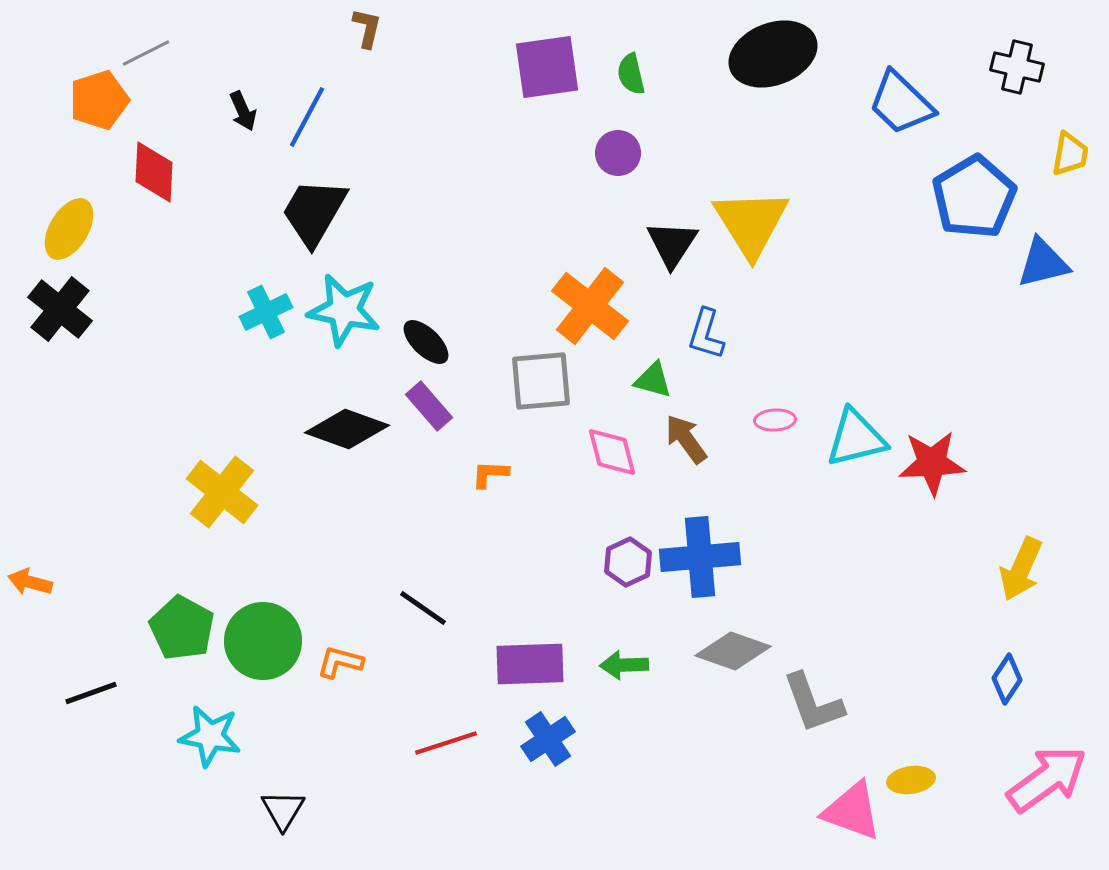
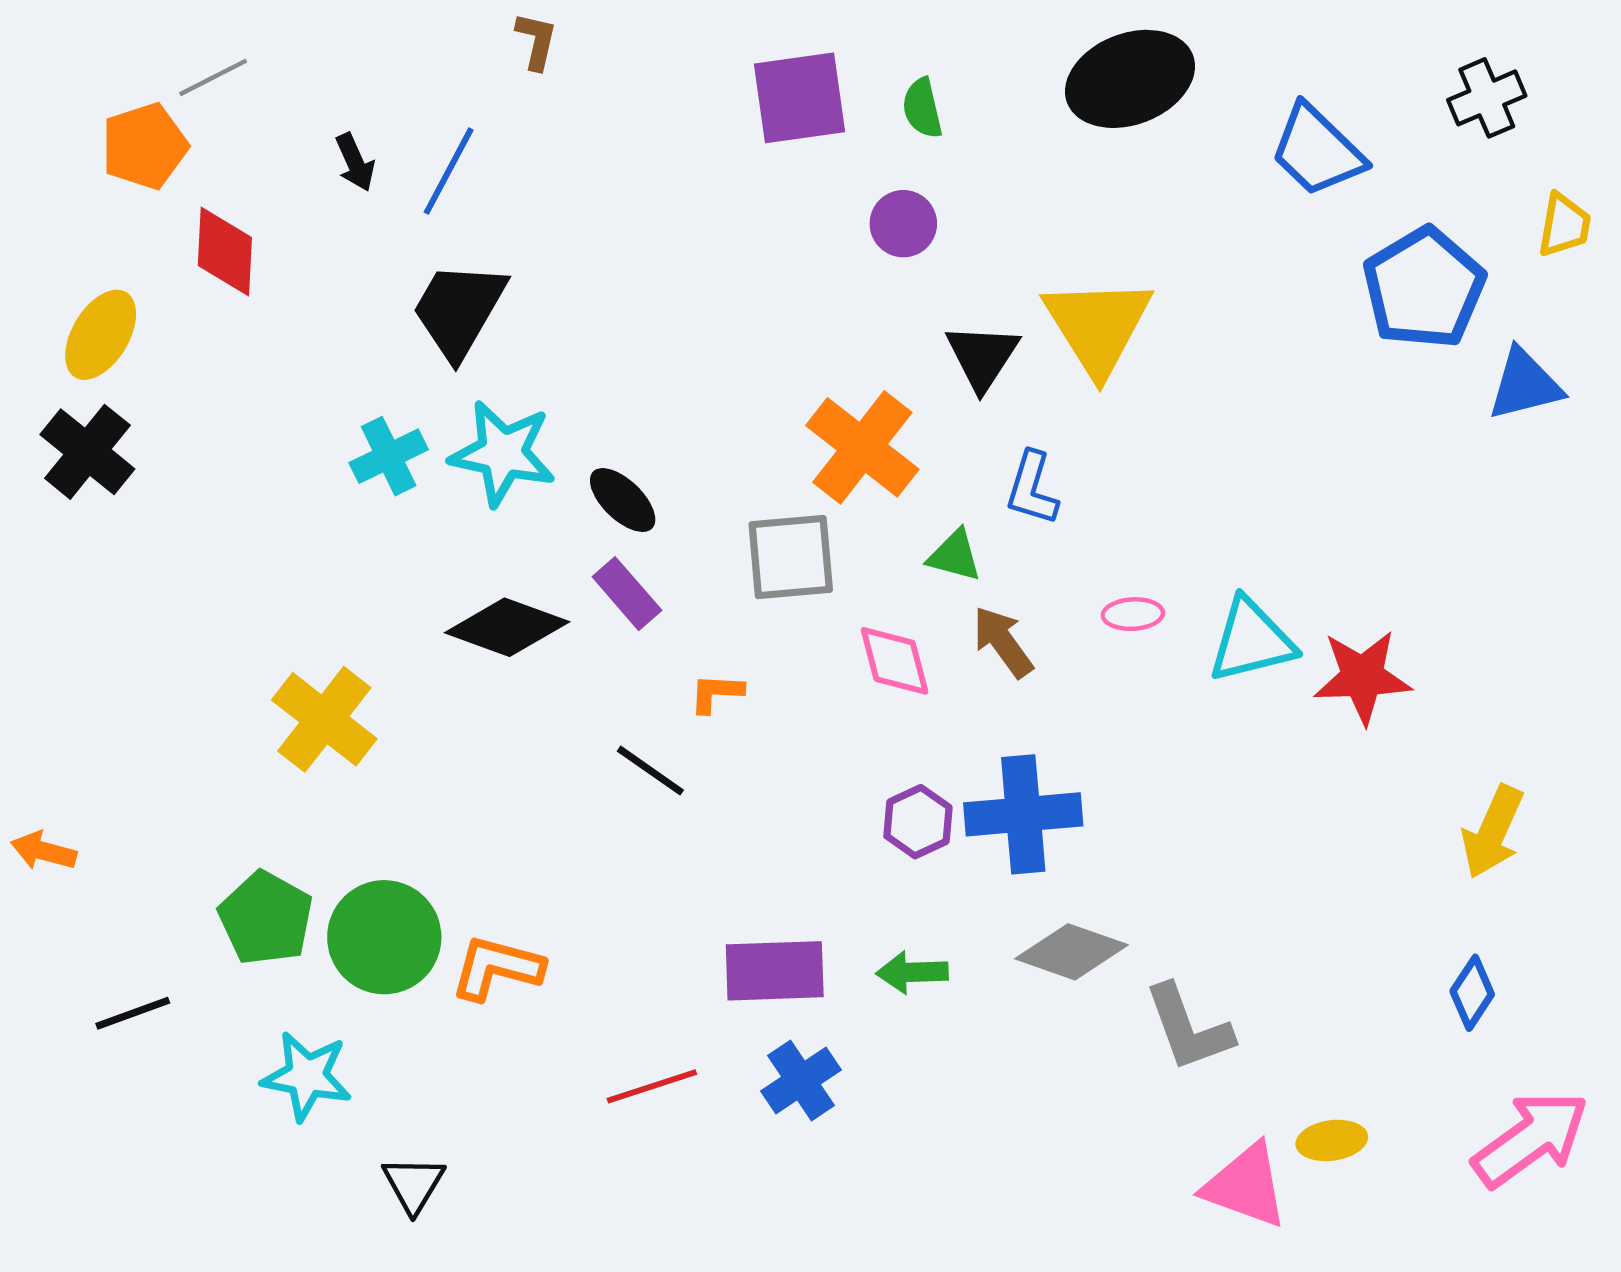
black cross: (1017, 67) -> (1487, 98), turned -36
black line: (423, 608) -> (650, 771), moved
orange L-shape: (340, 662) -> (497, 968), size x1.4

